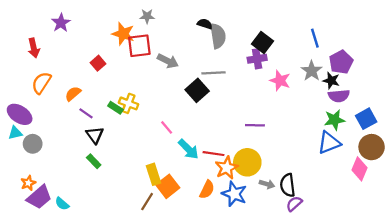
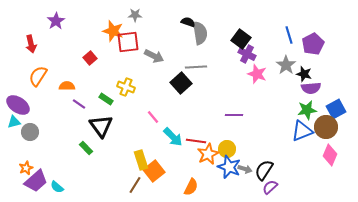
purple cross: (257, 59) -> (247, 54), moved, turned 36
purple pentagon: (341, 62) -> (313, 44), moved
orange semicircle: (73, 94) -> (67, 86), turned 42
yellow cross: (129, 103) -> (126, 87), moved
black triangle: (95, 135) -> (101, 126), moved, size x1.4
brown circle: (372, 147) -> (326, 127), moved
yellow circle: (247, 162) -> (227, 149), size x0.7
black semicircle: (288, 185) -> (264, 170), turned 40
orange semicircle: (207, 190) -> (191, 187), moved
blue star: (234, 194) -> (229, 167), moved

